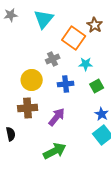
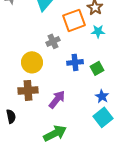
orange square: (74, 38) -> (74, 20), turned 35
cyan star: (86, 64) -> (98, 31), moved
blue cross: (66, 84) -> (75, 62), moved

